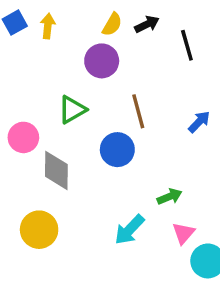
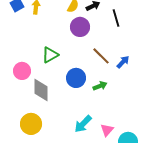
purple circle: (102, 61) -> (80, 27), moved
brown line: (138, 111) -> (101, 56), moved, turned -30
green arrow: (170, 197) -> (100, 86), moved
pink triangle: (183, 233) -> (107, 130), moved

